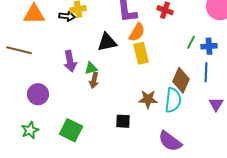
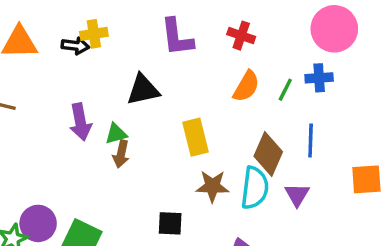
orange semicircle: (137, 32) -> (246, 86), moved
blue cross: (209, 46) -> (319, 78), moved
yellow rectangle: (141, 53) -> (195, 137), moved
purple circle: (38, 94) -> (38, 223), moved
purple triangle: (216, 104) -> (297, 195), moved

